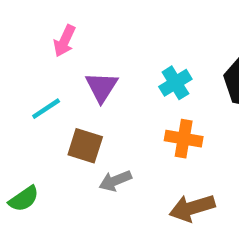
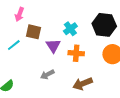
purple triangle: (102, 87) -> (53, 46), moved
brown square: (85, 146) -> (34, 32), moved

